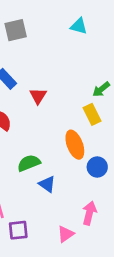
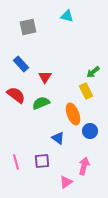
cyan triangle: (79, 26) -> (67, 16), moved
green semicircle: (29, 163) -> (41, 103), moved
blue triangle: (47, 184) -> (58, 138), moved
purple square: (18, 230) -> (42, 161), moved

